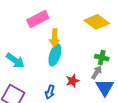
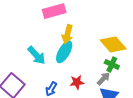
yellow diamond: (97, 22) -> (113, 44), moved
cyan arrow: (15, 60) -> (36, 55), moved

